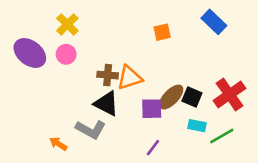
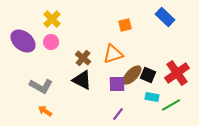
brown cross: (108, 75) -> (83, 58), turned 35
orange triangle: (130, 78) -> (113, 54), moved
gray L-shape: (91, 129) -> (41, 86), moved

